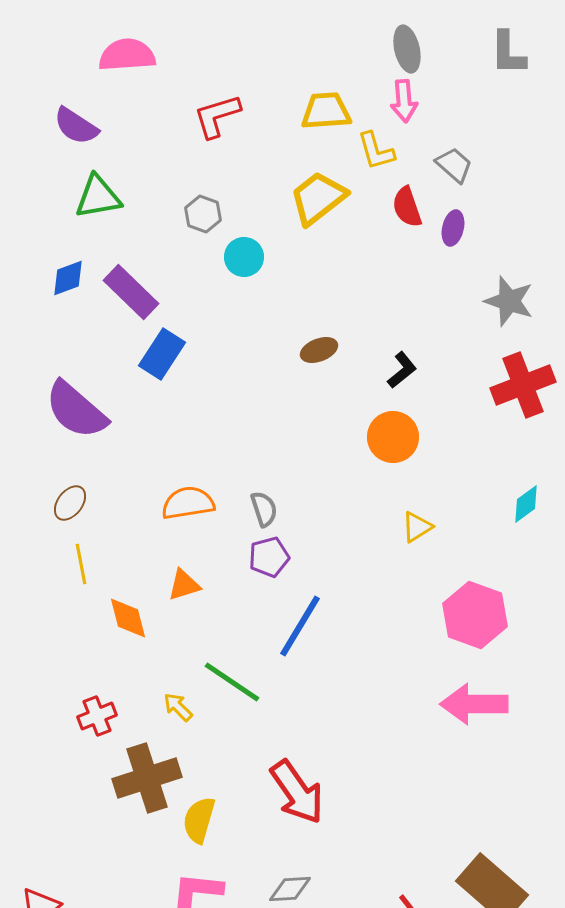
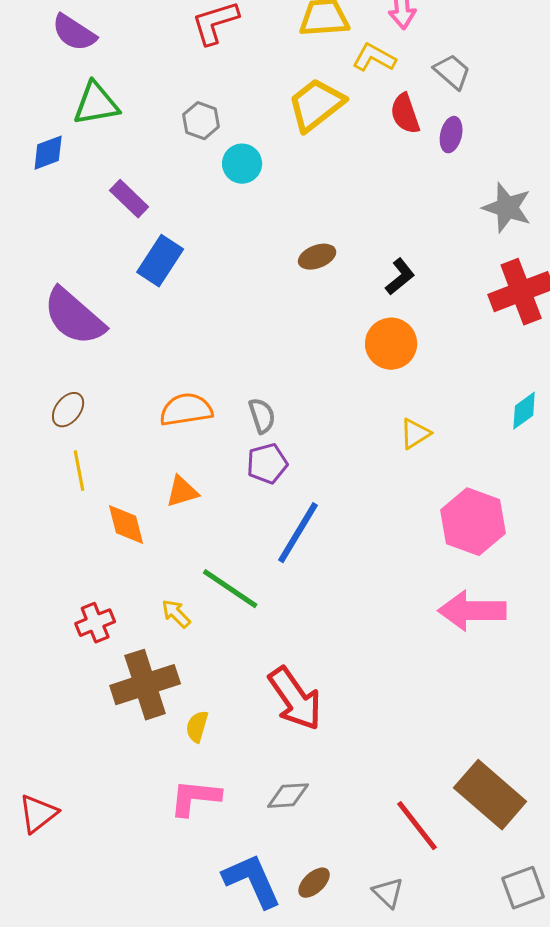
yellow L-shape: (376, 151) -> (374, 58), turned 135
blue diamond: (68, 278) -> (48, 153), moved
purple rectangle: (131, 292) -> (129, 199), size x0.7
yellow semicircle: (199, 820) -> (197, 727), size x0.7

